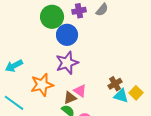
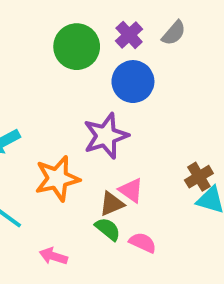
purple cross: (79, 11) -> (129, 35), turned -32
blue circle: (67, 35) -> (133, 82), moved

